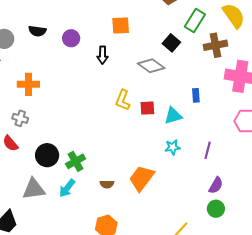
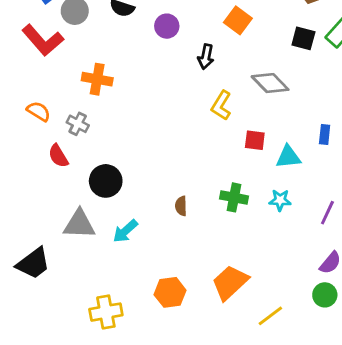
orange square: (121, 25) -> (238, 20), turned 30
black square: (171, 43) -> (303, 38), moved, turned -36
yellow L-shape: (123, 100) -> (221, 105), moved
green cross: (76, 161) -> (234, 197), moved, turned 30
orange trapezoid: (141, 178) -> (230, 283), moved
brown semicircle: (107, 184) -> (181, 206), moved, turned 80

